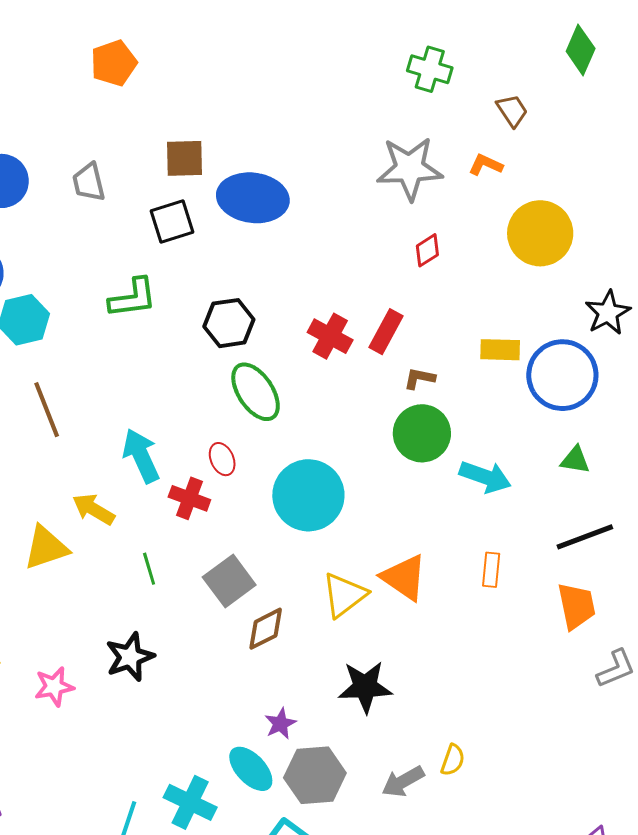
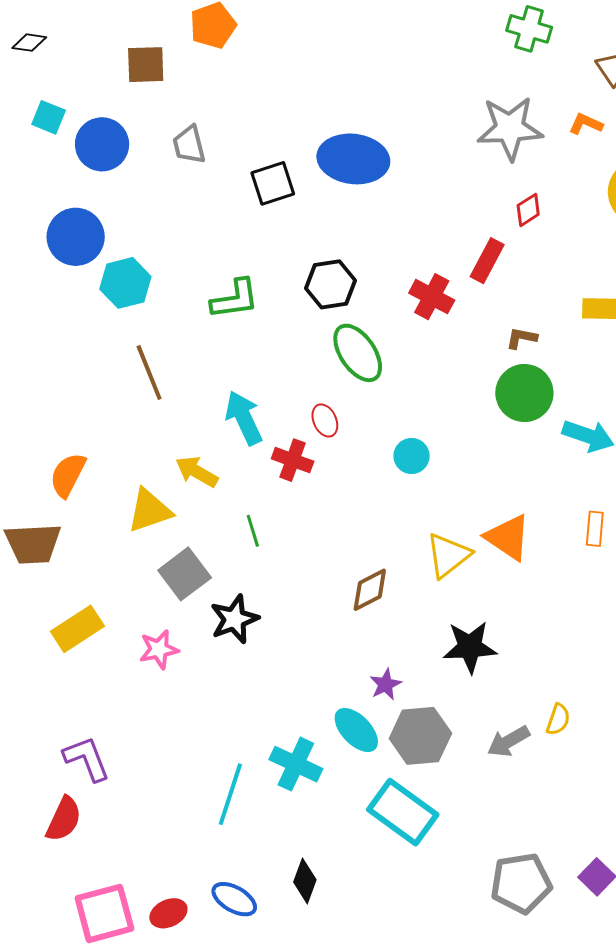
brown square: (184, 158) -> (146, 65), moved
green L-shape: (133, 298) -> (235, 299), moved
red rectangle: (386, 332) -> (487, 261), moved
cyan circle: (308, 495) -> (412, 456), size x0.5
gray square: (229, 581) -> (185, 574), moved

